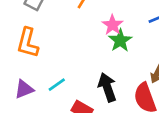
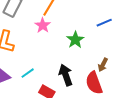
pink star: (112, 25) -> (43, 25), moved

